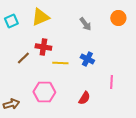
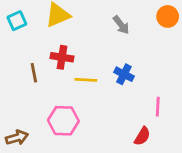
brown line: (23, 58) -> (34, 73), turned -56
red semicircle: (84, 98) -> (142, 136), moved

